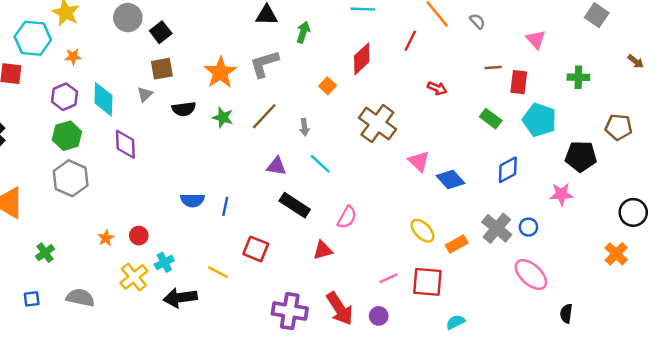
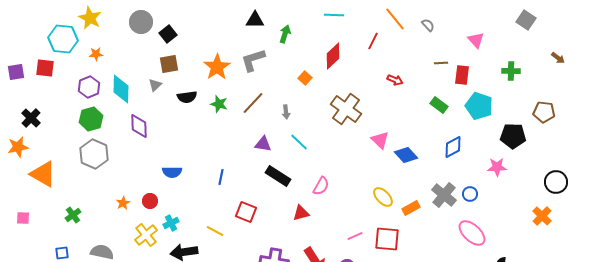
blue semicircle: (192, 200) -> (172, 172), moved

